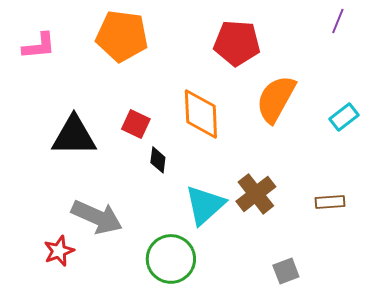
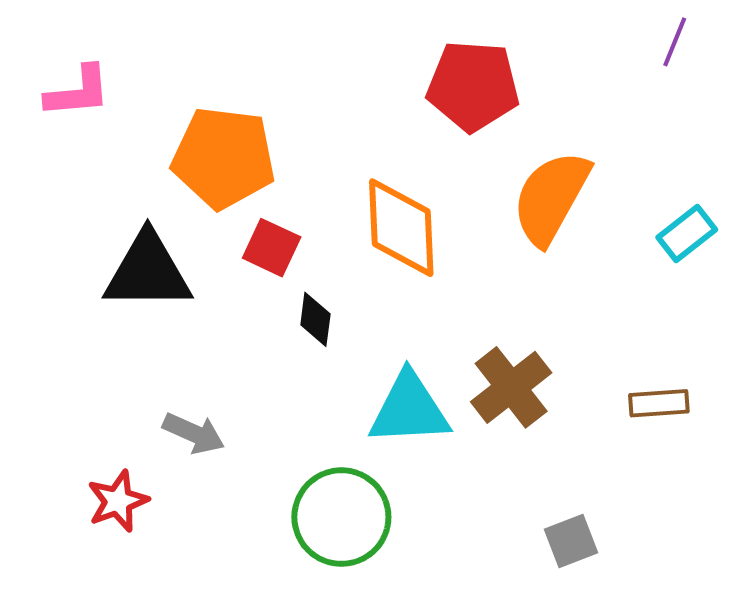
orange pentagon: (122, 36) -> (224, 158), moved
cyan triangle: (205, 205) -> (409, 409), turned 39
gray arrow: (97, 217) -> (194, 433), size x0.6

